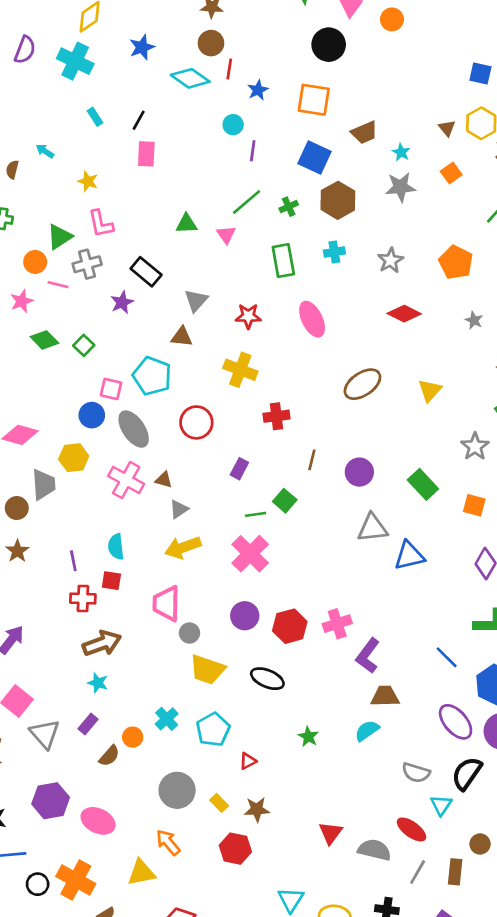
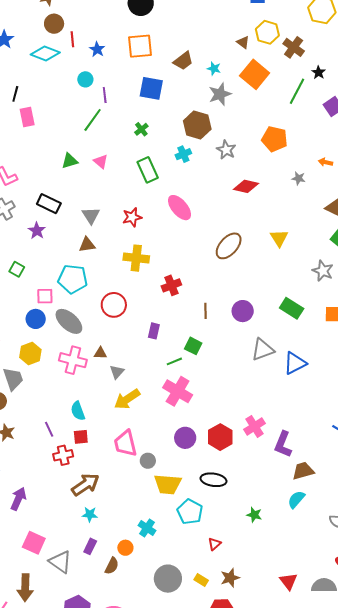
orange square: (451, 173) -> (255, 74), size x1.8
brown hexagon: (338, 200) -> (197, 125), moved
green line: (247, 202) -> (93, 120), moved
cyan pentagon: (213, 730) -> (190, 512), moved

